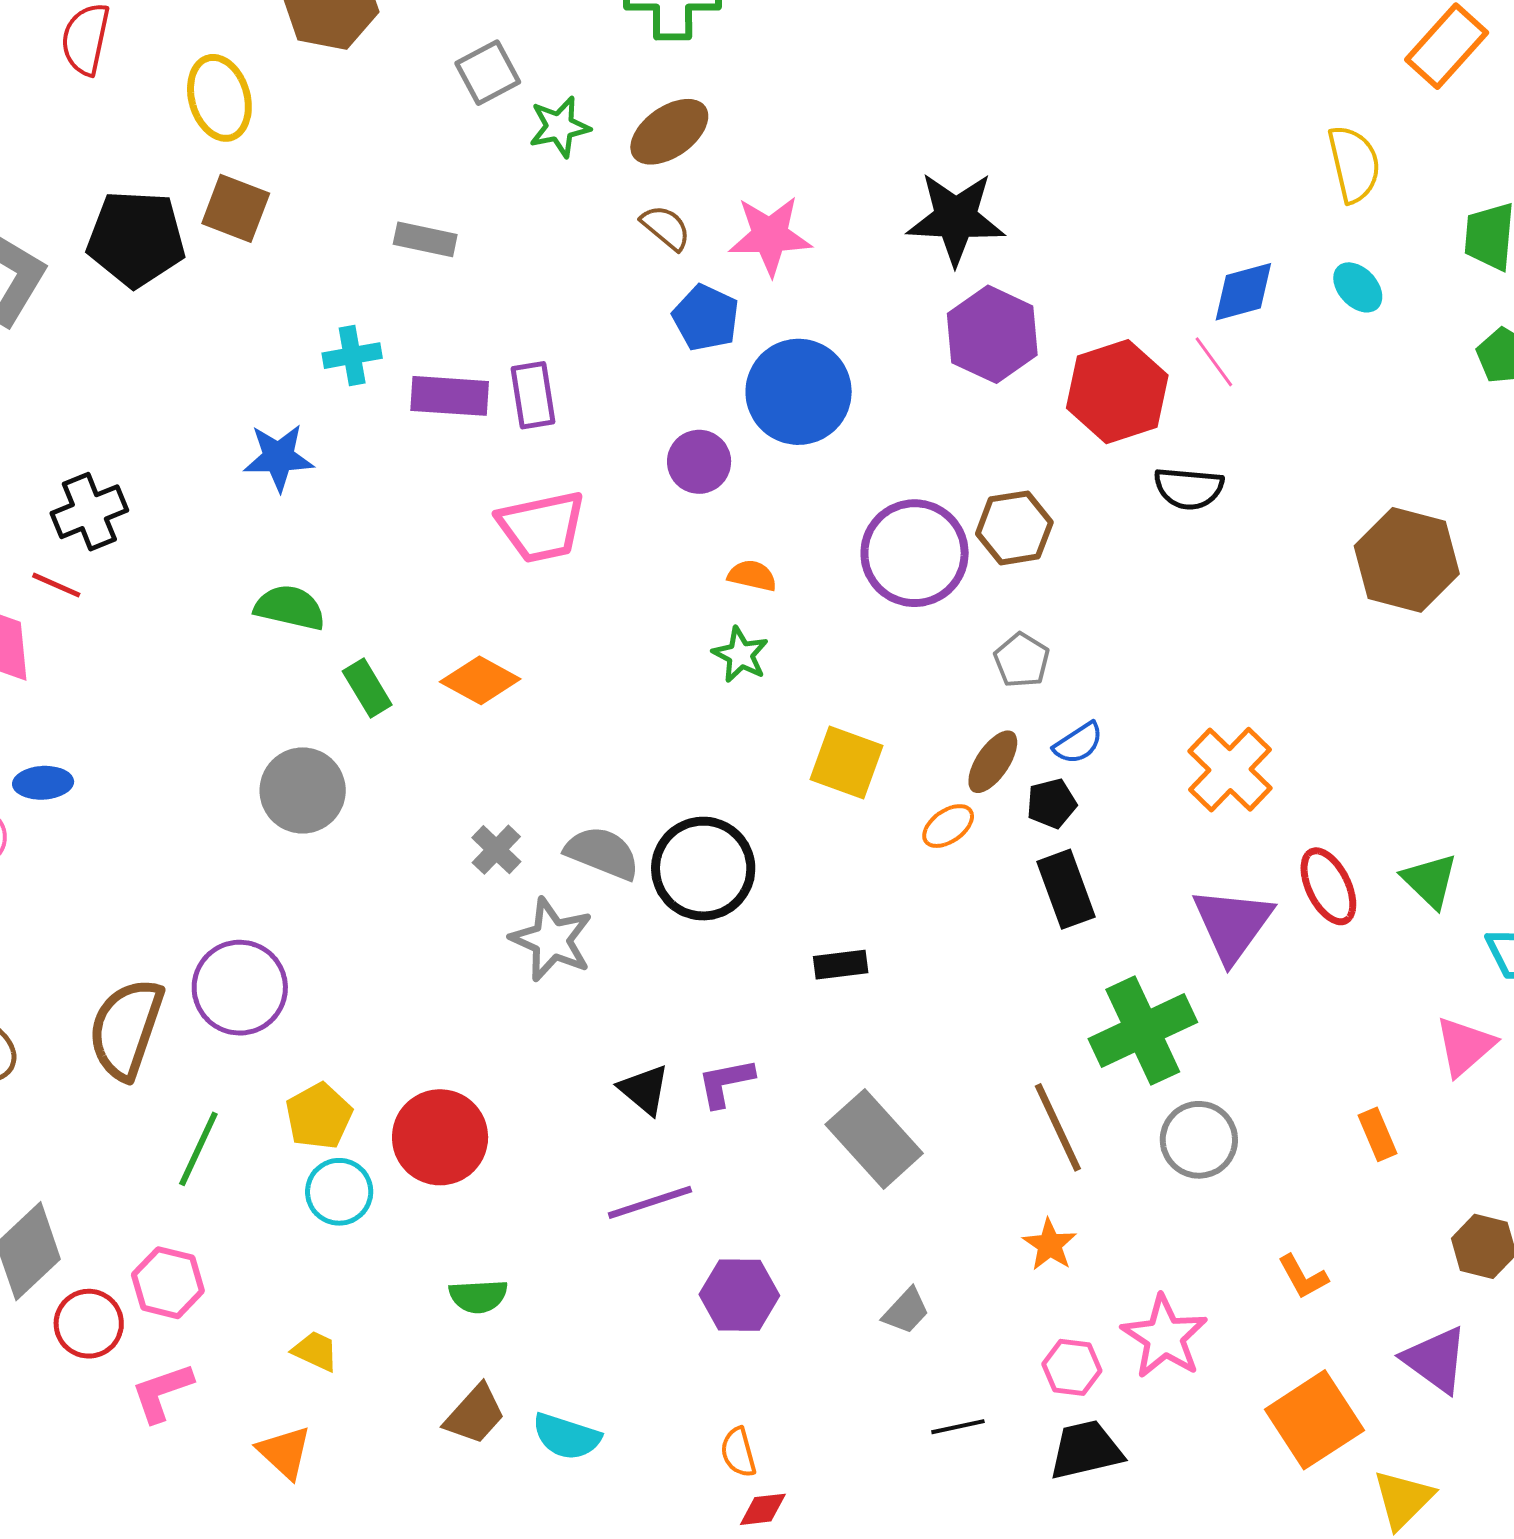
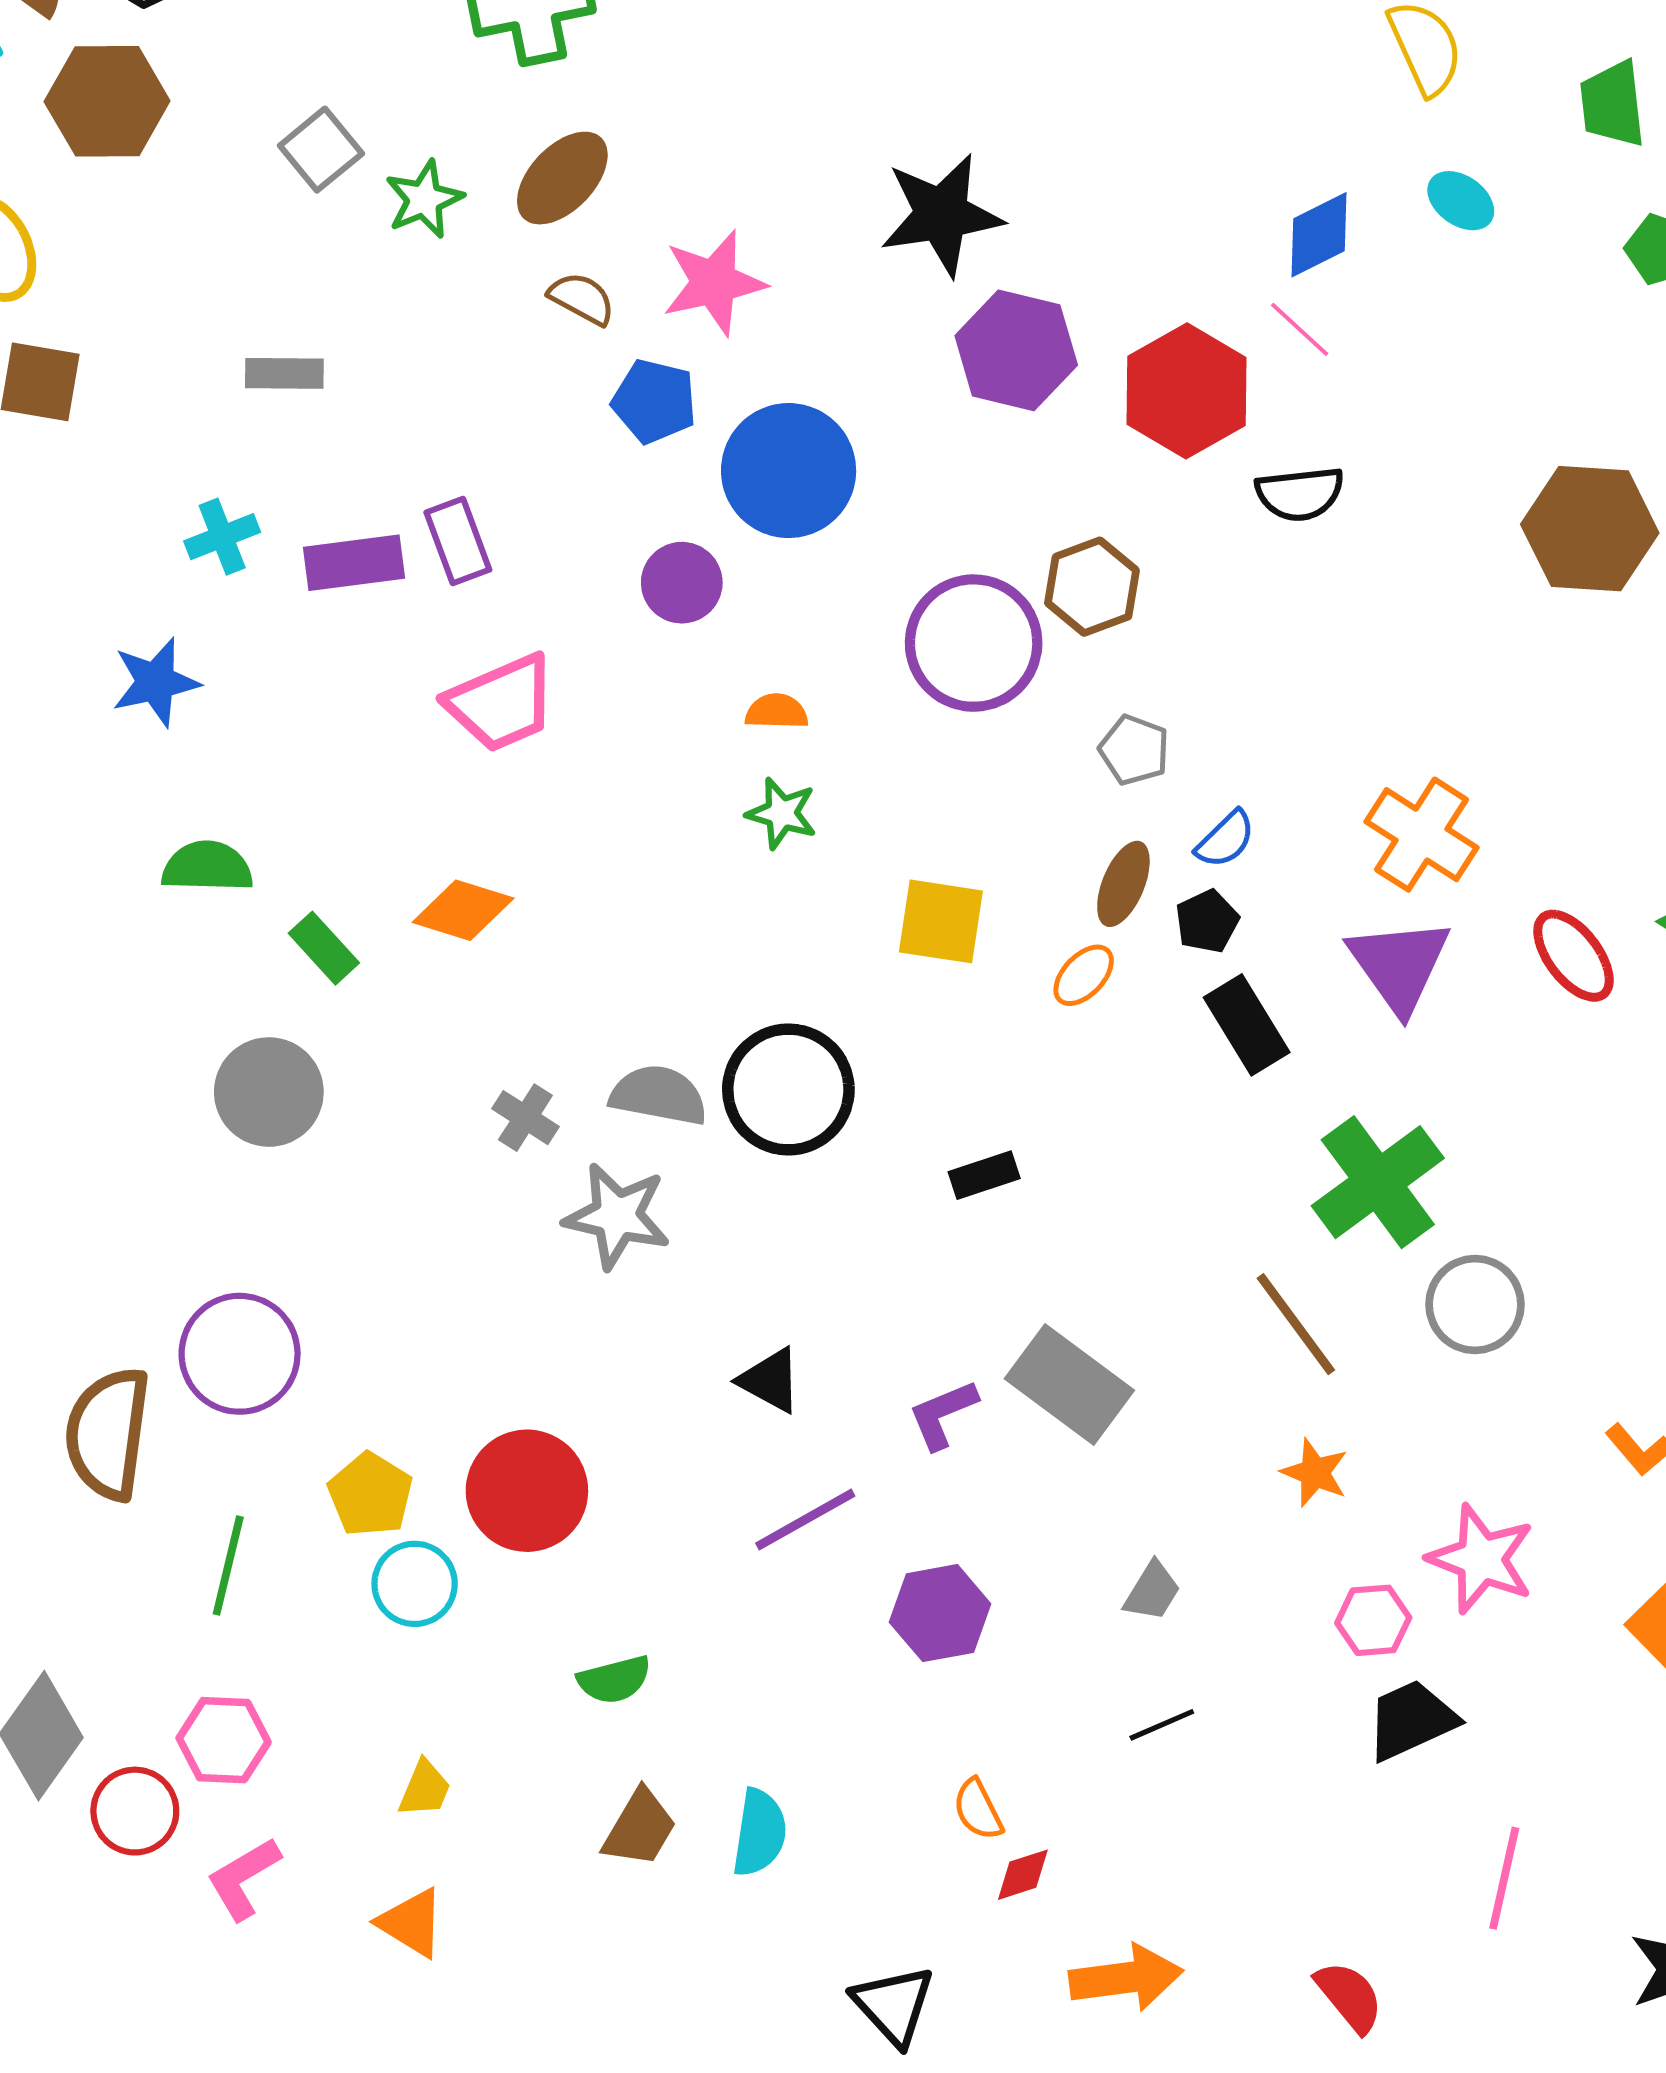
purple triangle: (1232, 924) -> (1399, 965), moved
purple L-shape: (726, 1083) -> (943, 1414), moved
yellow trapezoid: (315, 1351) -> (425, 1789), turned 99
black line: (958, 1427) -> (1162, 1725), moved
cyan semicircle: (566, 1436) -> (759, 1833), turned -88

